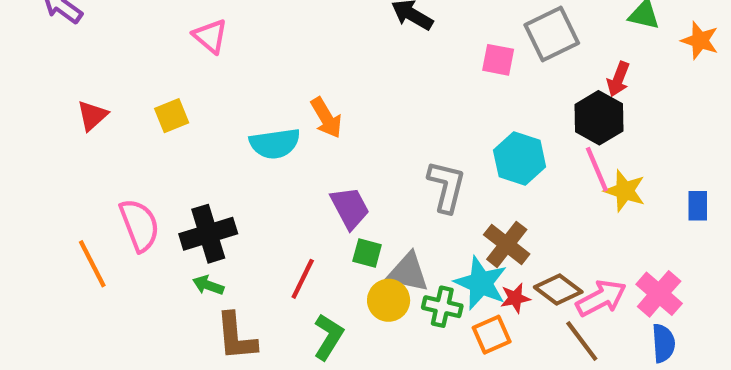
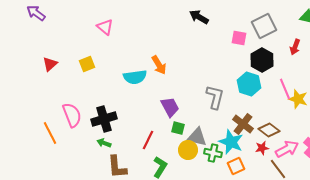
black hexagon: (599, 118) -> (262, 60), moved
brown diamond: (558, 290) -> (269, 130), moved
red star: (515, 298) -> (262, 148), moved

